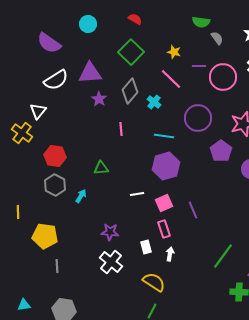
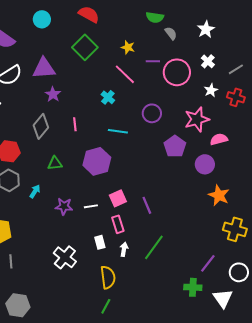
red semicircle: (135, 19) -> (89, 14), size x1.5
gray diamond: (130, 91) -> (41, 126), moved
purple circle: (198, 118) -> (152, 113), size x0.7
purple hexagon: (166, 166) -> (97, 161), moved
white line: (137, 194) -> (91, 206), moved
purple star: (110, 232) -> (64, 206), moved
green line: (223, 256) -> (154, 247), moved
yellow semicircle: (154, 282) -> (108, 277), turned 50

